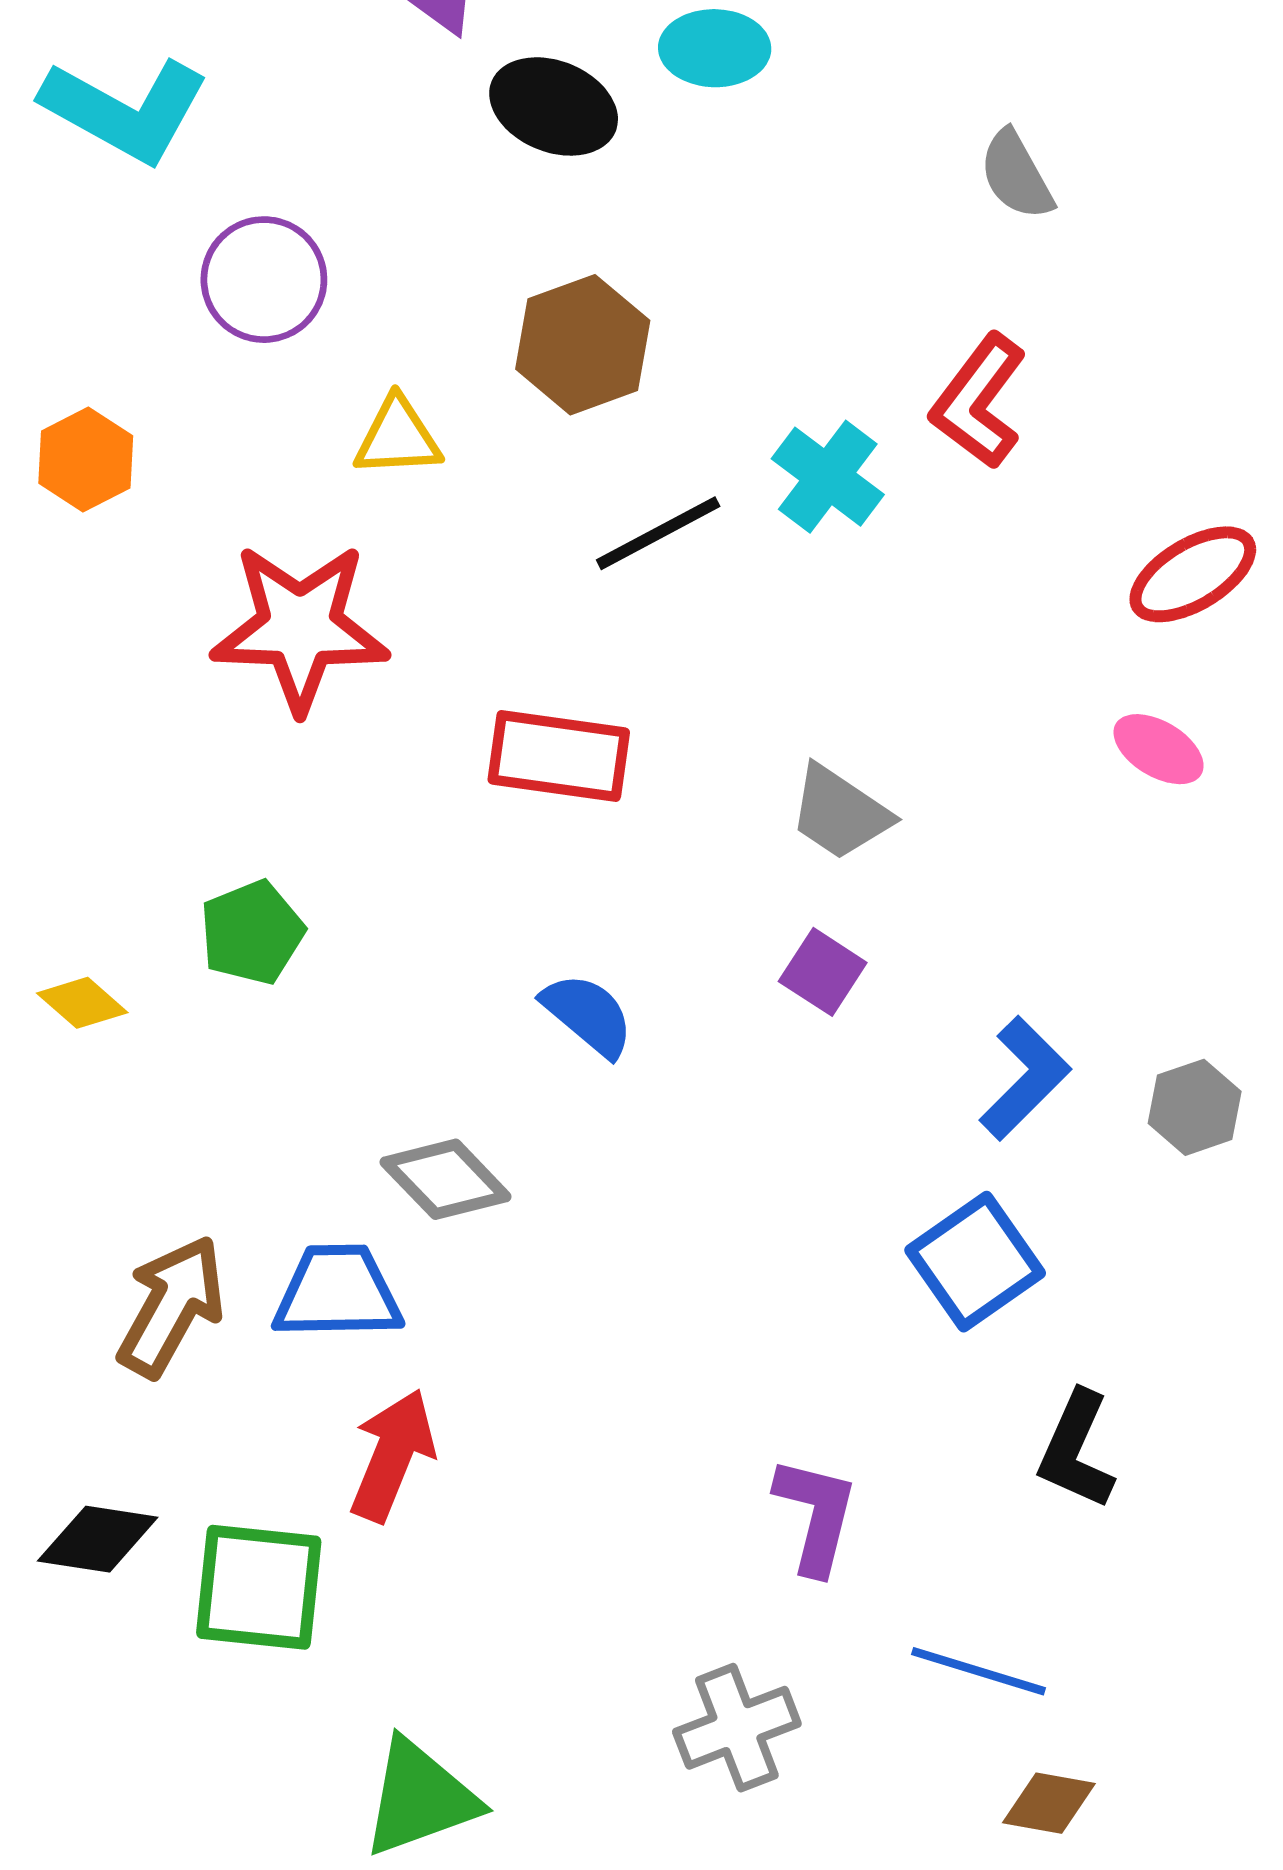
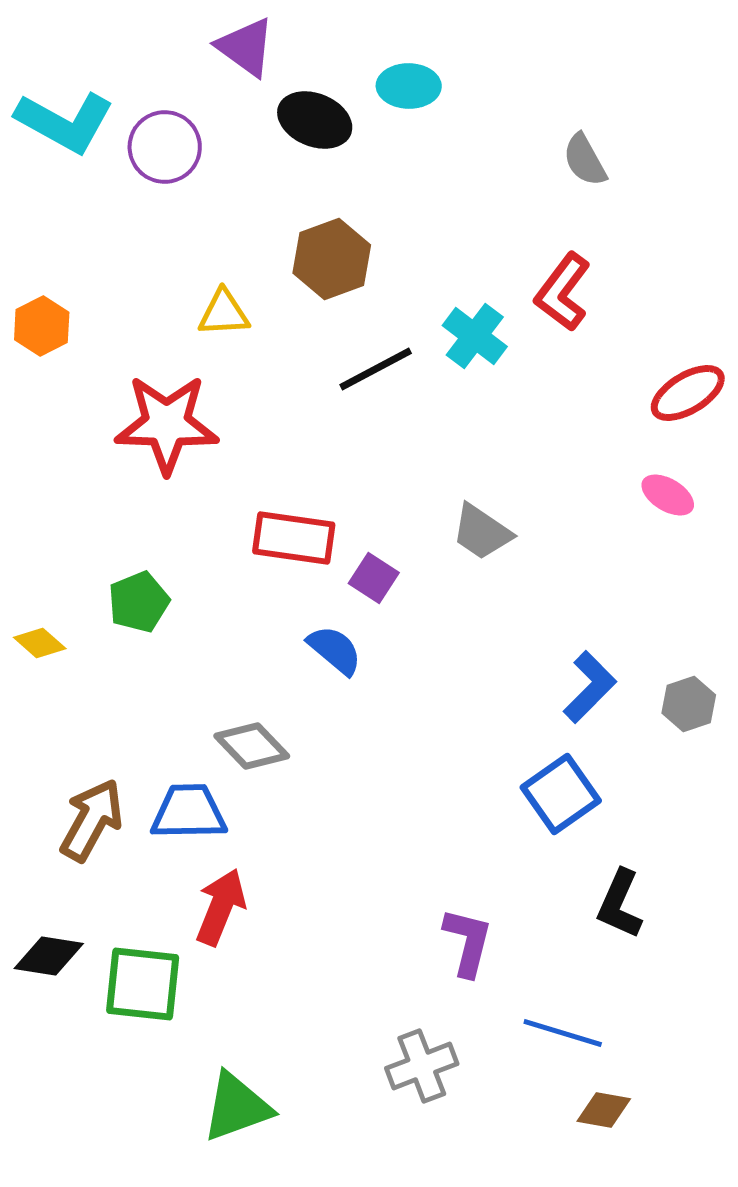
purple circle: (264, 280) -> (165, 147), moved
red rectangle: (559, 756) -> (294, 538), moved
purple square: (823, 972) -> (374, 578), moved

